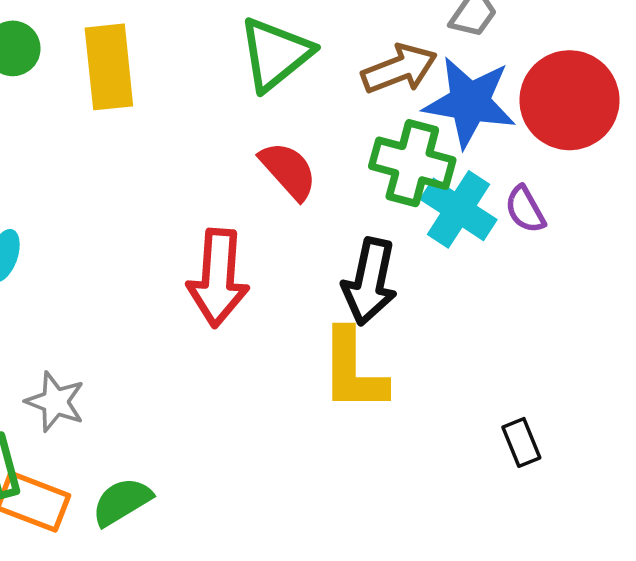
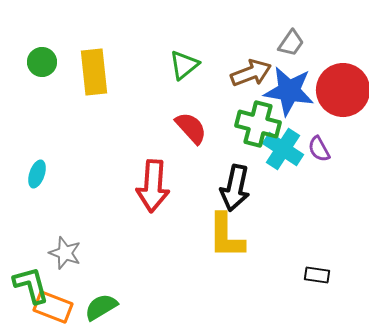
green triangle: (275, 54) -> (184, 65), size x0.7
black rectangle: (521, 442) -> (317, 275), turned -60

